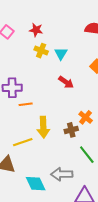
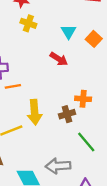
cyan triangle: (61, 54) -> (69, 32), moved
orange cross: (86, 117) -> (83, 99), turned -32

